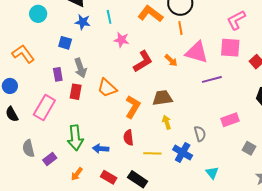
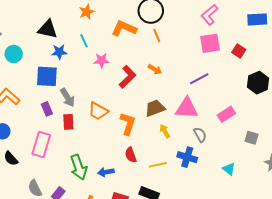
blue square: (65, 43) -> (47, 76), size x1.6
pink triangle: (197, 52) -> (187, 108), moved
cyan triangle: (212, 173) -> (229, 169), moved

